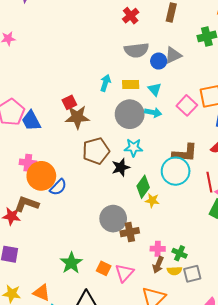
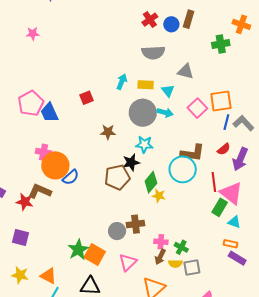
gray triangle: (173, 55) -> (185, 71), moved, turned 36
blue circle: (159, 61) -> (171, 24), moved
brown star: (77, 117) -> (108, 132), moved, size x0.7
brown pentagon: (96, 151) -> (117, 177), moved
gray circle: (113, 219) -> (117, 231), moved, size x0.7
orange square: (104, 268) -> (95, 255), moved, size x1.5

